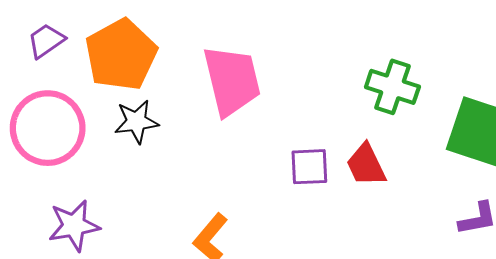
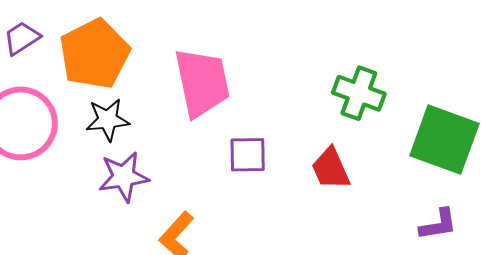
purple square: (309, 167) -> (248, 155), moved
purple star: (74, 226) -> (124, 177), moved

